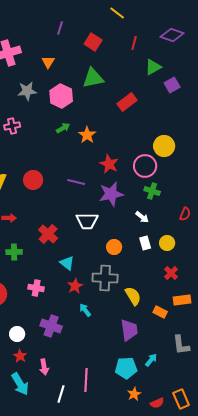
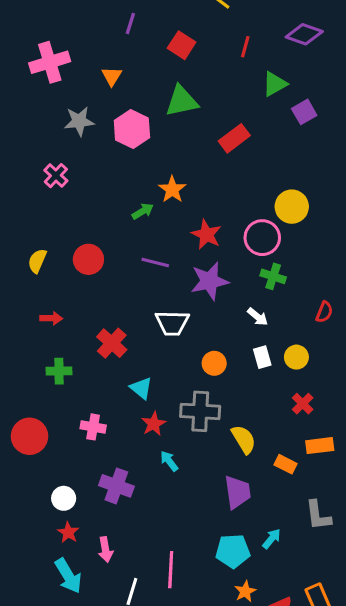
pink cross: (12, 126) -> (56, 176), turned -35
green arrow: (63, 128) -> (143, 211), moved

